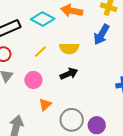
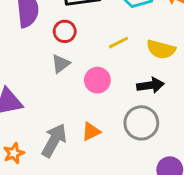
orange triangle: (45, 105) -> (91, 132), moved
gray circle: (72, 120) -> (141, 123), moved

